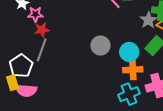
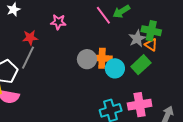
pink star: (35, 14) -> (58, 22), moved
orange cross: (133, 70) -> (102, 58), moved

